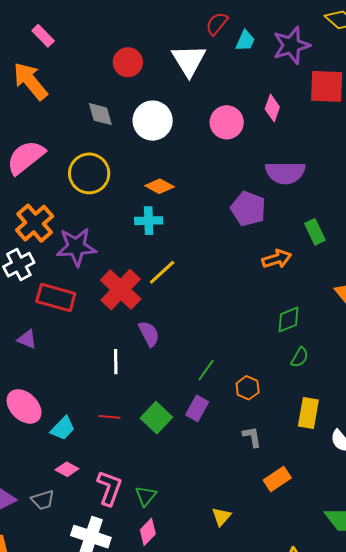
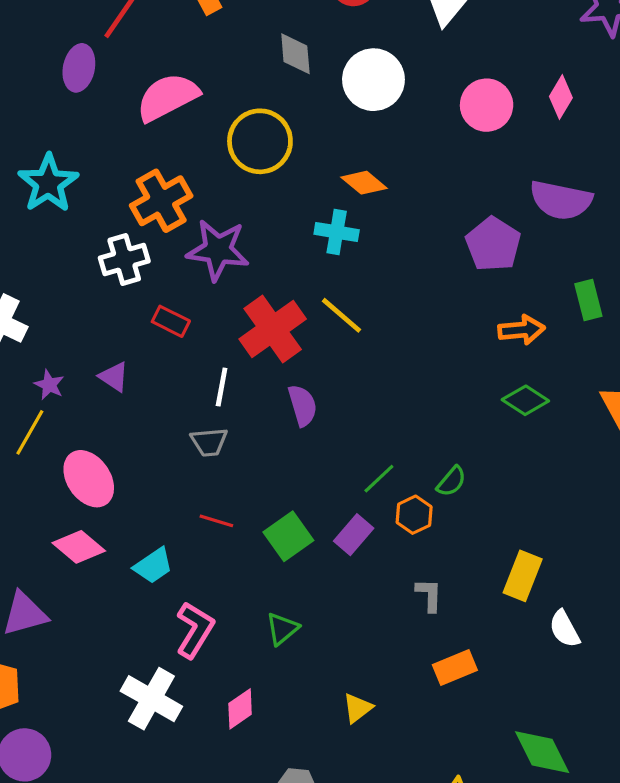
yellow line: (162, 272) -> (342, 315), turned 72
red rectangle: (56, 297) -> (171, 321), size x0.6
green diamond: (289, 320) -> (525, 400), moved, turned 44
green semicircle: (300, 357) -> (451, 481), moved
white line: (116, 362) -> (222, 387), moved
orange hexagon: (248, 388) -> (414, 515), moved
cyan trapezoid: (63, 428) -> (153, 566), moved
pink diamond: (67, 469) -> (79, 547), moved, size x1.4
green triangle: (146, 496) -> (282, 629), moved
gray trapezoid: (43, 500) -> (209, 442), moved

